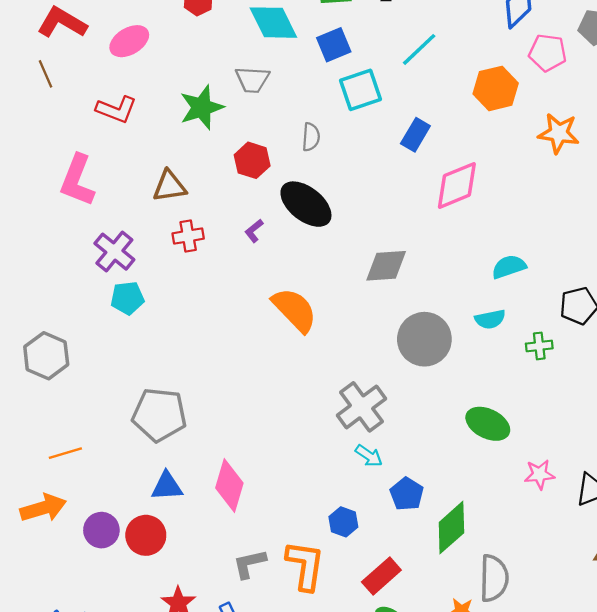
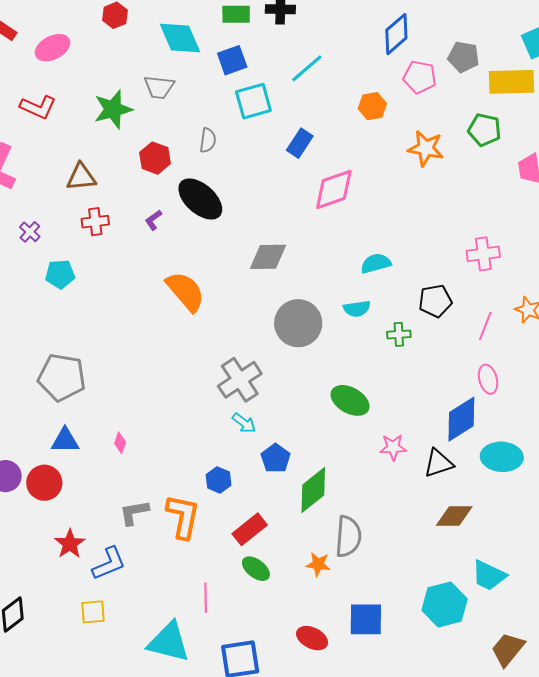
orange hexagon: (496, 88) -> (372, 106), size x0.7
purple cross: (114, 252) -> (30, 232), size x0.6
cyan pentagon: (127, 298) -> (60, 274), moved
pink diamond: (229, 486) -> (120, 443), size x0.5

